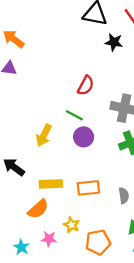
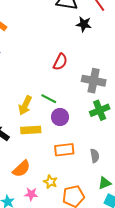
green line: (74, 115) -> (49, 99), moved
purple circle: (84, 137) -> (60, 117), moved
yellow rectangle: (51, 184) -> (31, 130), moved

